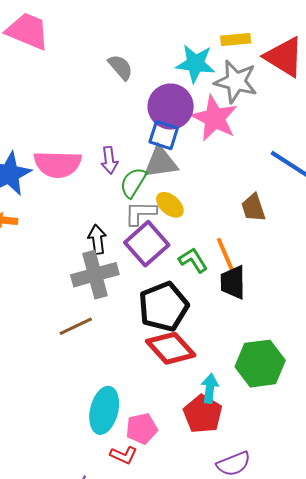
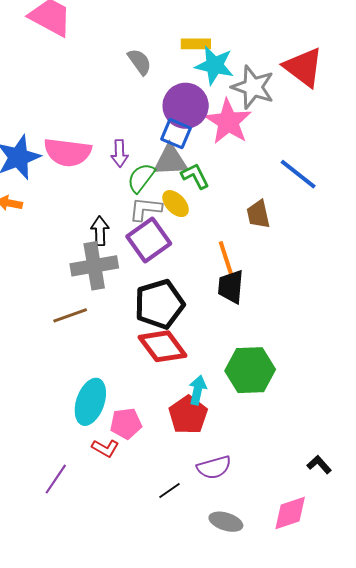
yellow rectangle: (236, 39) -> (196, 44), moved
green L-shape: (193, 260) -> (195, 176), moved

